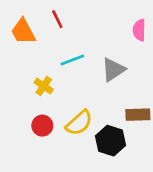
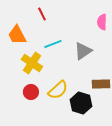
orange trapezoid: (23, 31) -> (17, 35), moved
yellow cross: (44, 86) -> (32, 63), size x1.5

